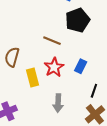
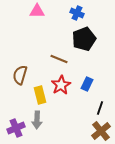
gray arrow: (58, 103) -> (37, 120), moved

